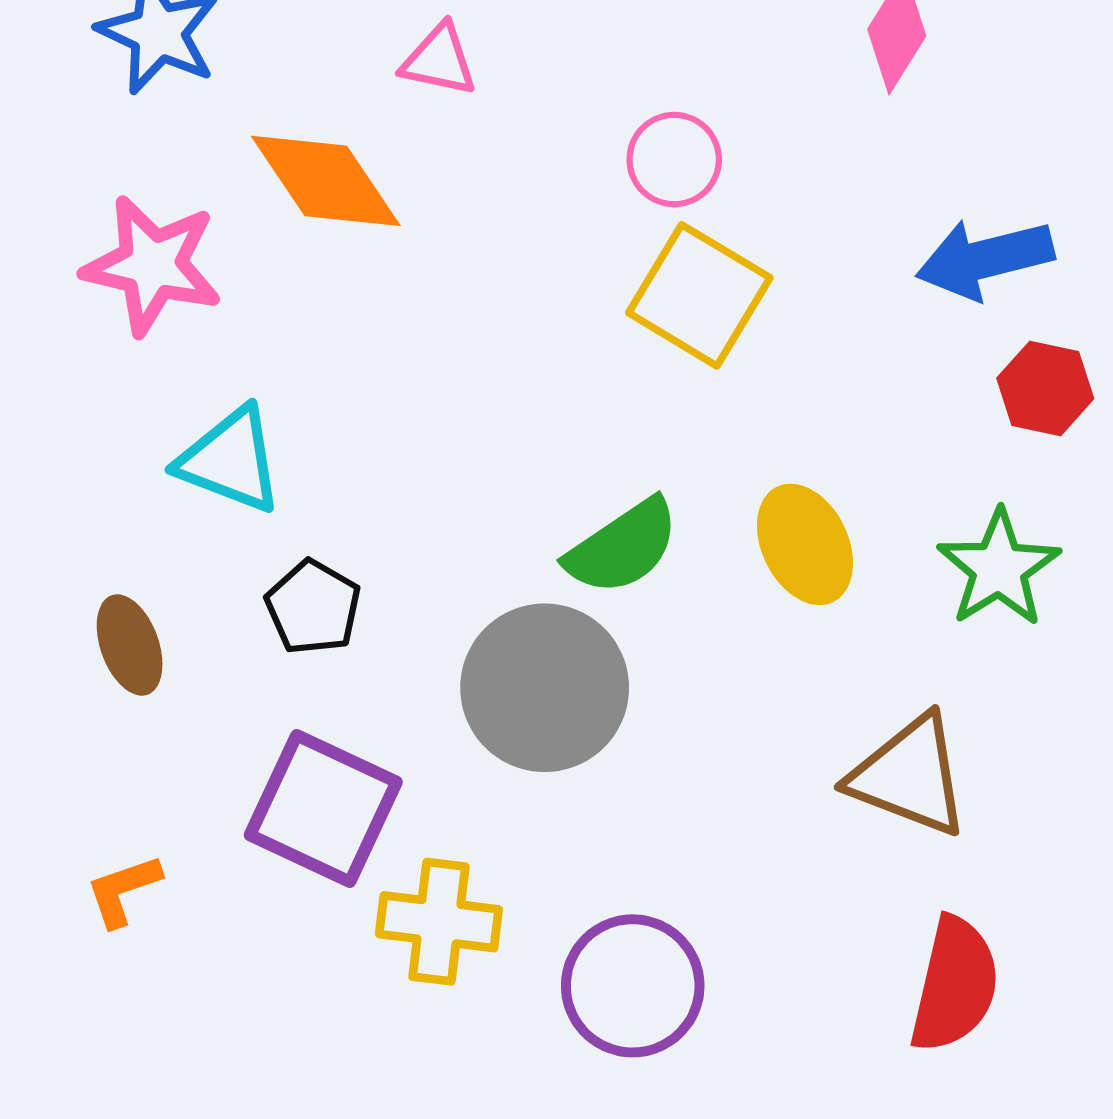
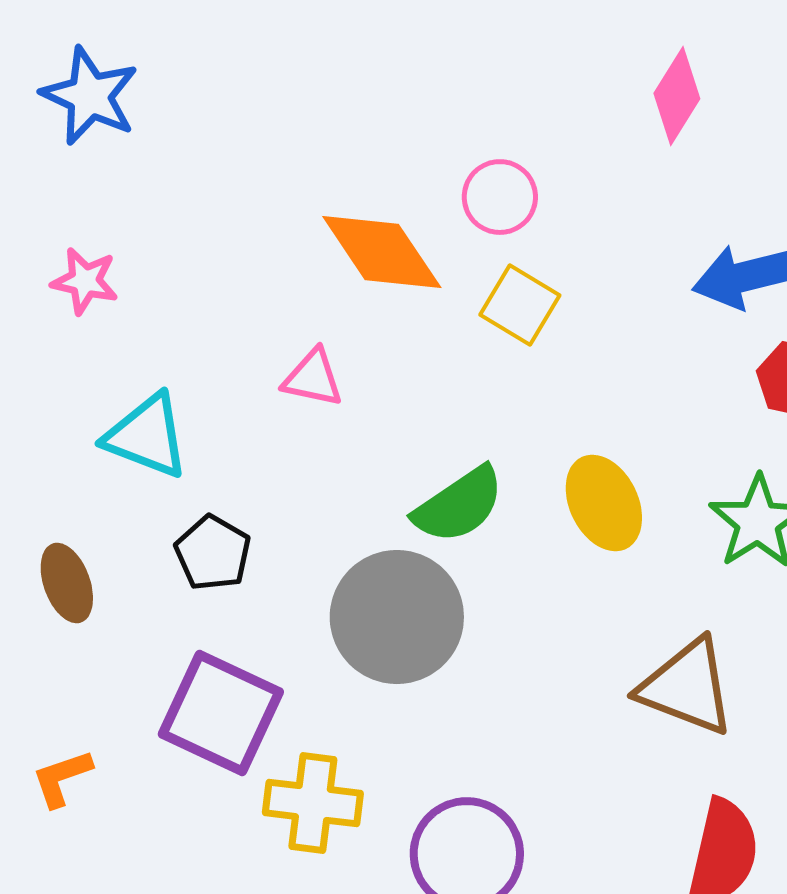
pink triangle: (439, 60) -> (313, 378), moved
orange diamond: (326, 181) -> (382, 252), moved
pink star: (152, 265) -> (85, 281), size x0.6
yellow square: (699, 295) -> (520, 305), size x0.7

